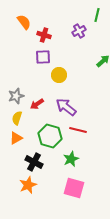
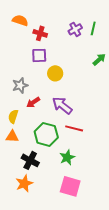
green line: (97, 15) -> (93, 28), moved
orange semicircle: (24, 22) -> (20, 20), turned -35
gray star: (16, 96) -> (20, 85), moved
orange triangle: (16, 138) -> (12, 136), turned 32

